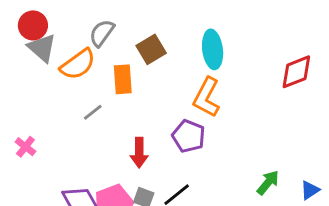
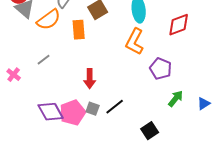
red diamond: (296, 72) -> (179, 25), moved
gray line: (93, 112) -> (44, 60), moved
purple pentagon: (189, 136) -> (161, 69), moved

